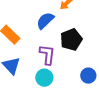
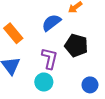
black pentagon: (71, 40) -> (76, 45), turned 30

